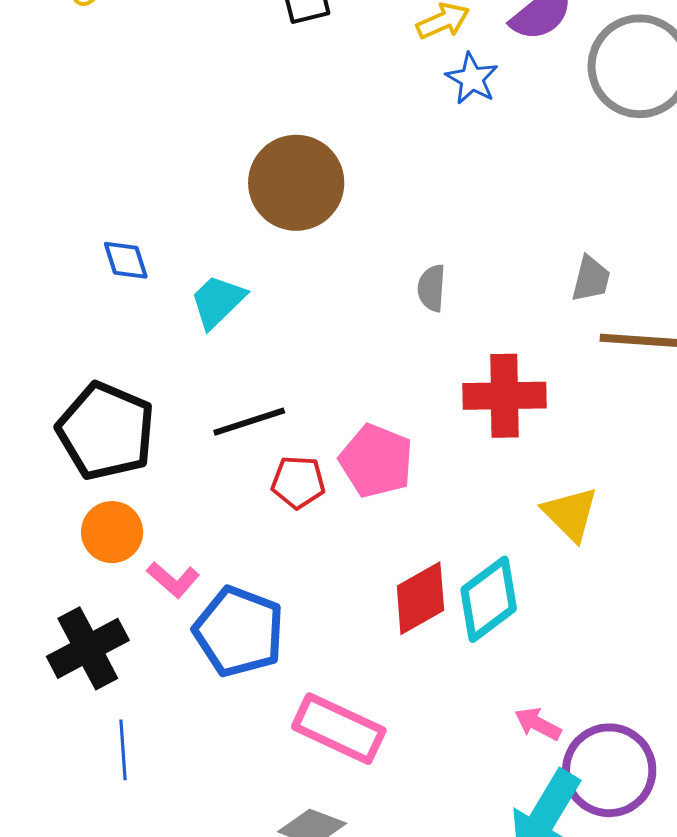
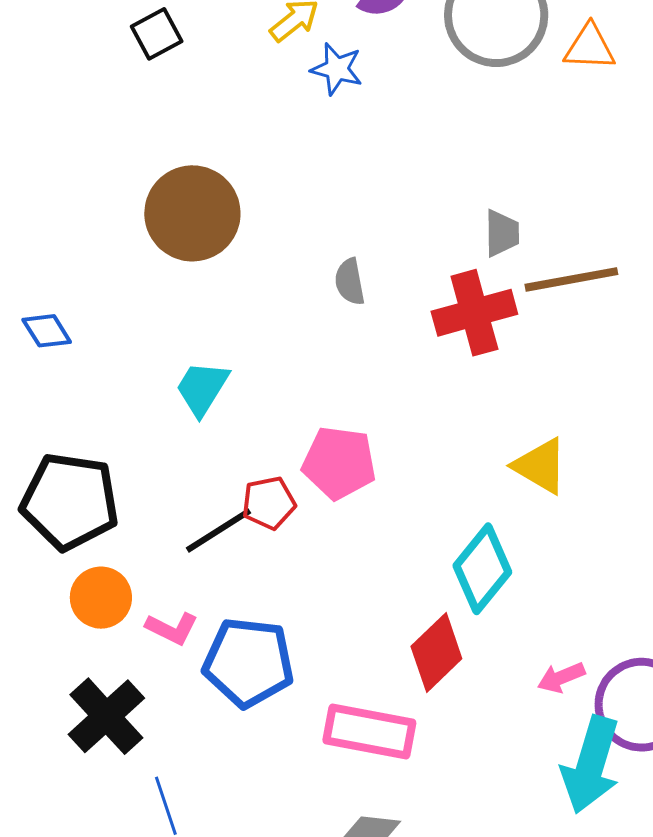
cyan trapezoid: (218, 301) -> (202, 388), moved
red cross: (504, 396) -> (474, 313), moved
black line: (249, 422) -> (219, 530), moved
red diamond: (420, 598) -> (436, 652), moved
pink arrow: (538, 724) -> (561, 677), turned -36

